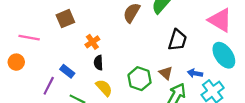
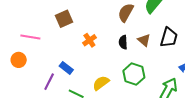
black semicircle: (98, 63) -> (123, 42), moved
brown triangle: (166, 73) -> (144, 40), moved
yellow semicircle: (104, 88) -> (101, 83), turned -84

